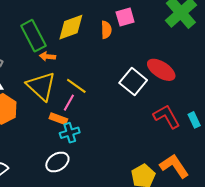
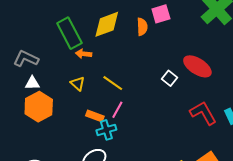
white square: (133, 82) -> (170, 78), size x0.6
yellow triangle: (41, 86) -> (78, 84), size x0.5
pink line: (69, 103) -> (117, 110), moved

